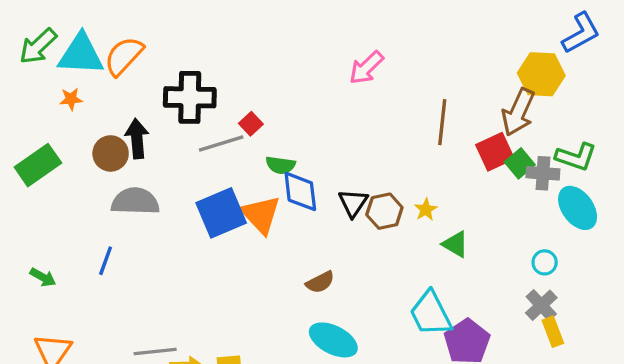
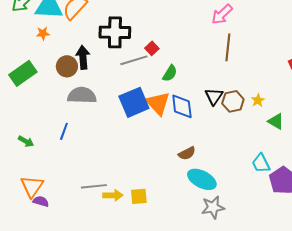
brown line: (442, 122) -> (228, 47), moved
green semicircle: (281, 165) -> (170, 73), turned -66
blue diamond: (300, 191) -> (182, 106), moved
brown semicircle: (320, 282) -> (187, 153), moved
cyan trapezoid: (431, 314) -> (261, 163), size x0.7

